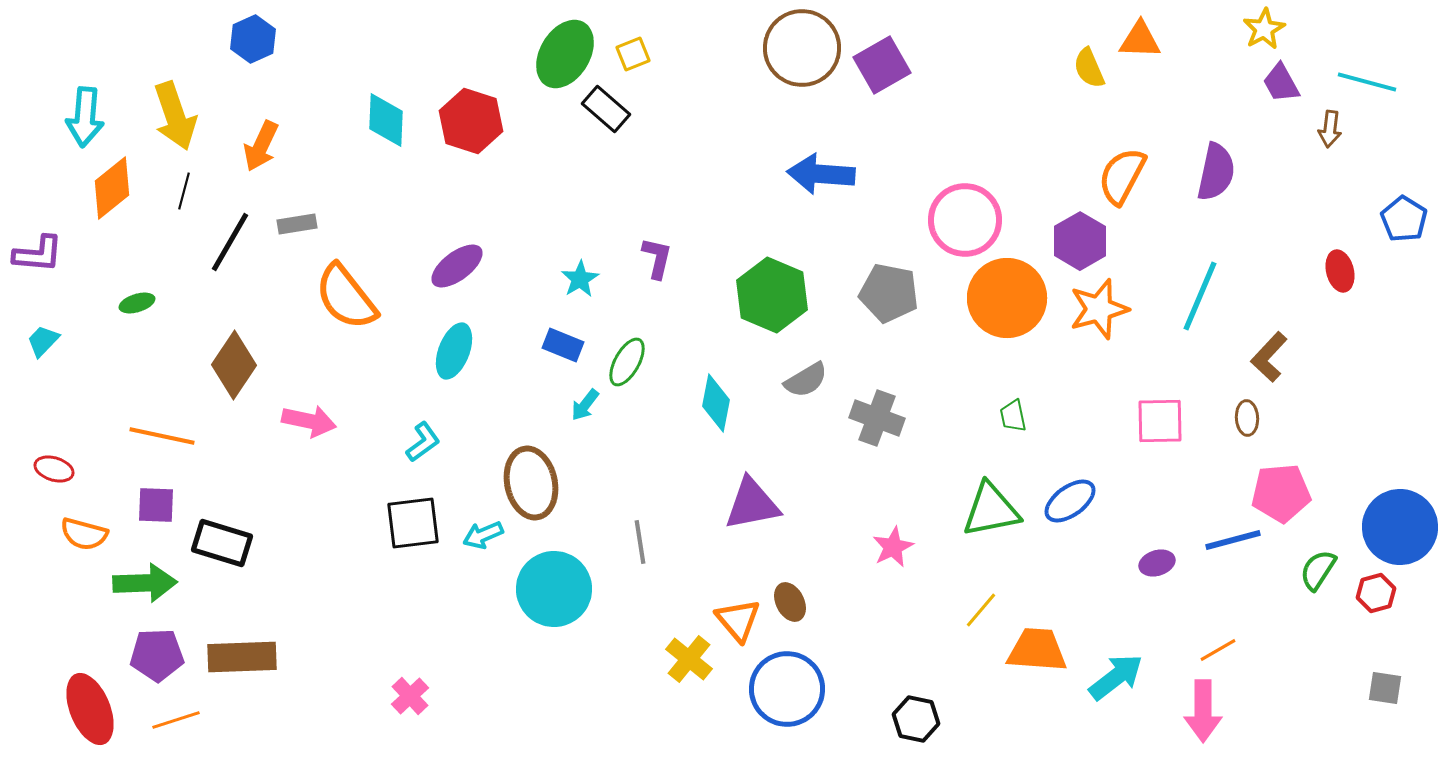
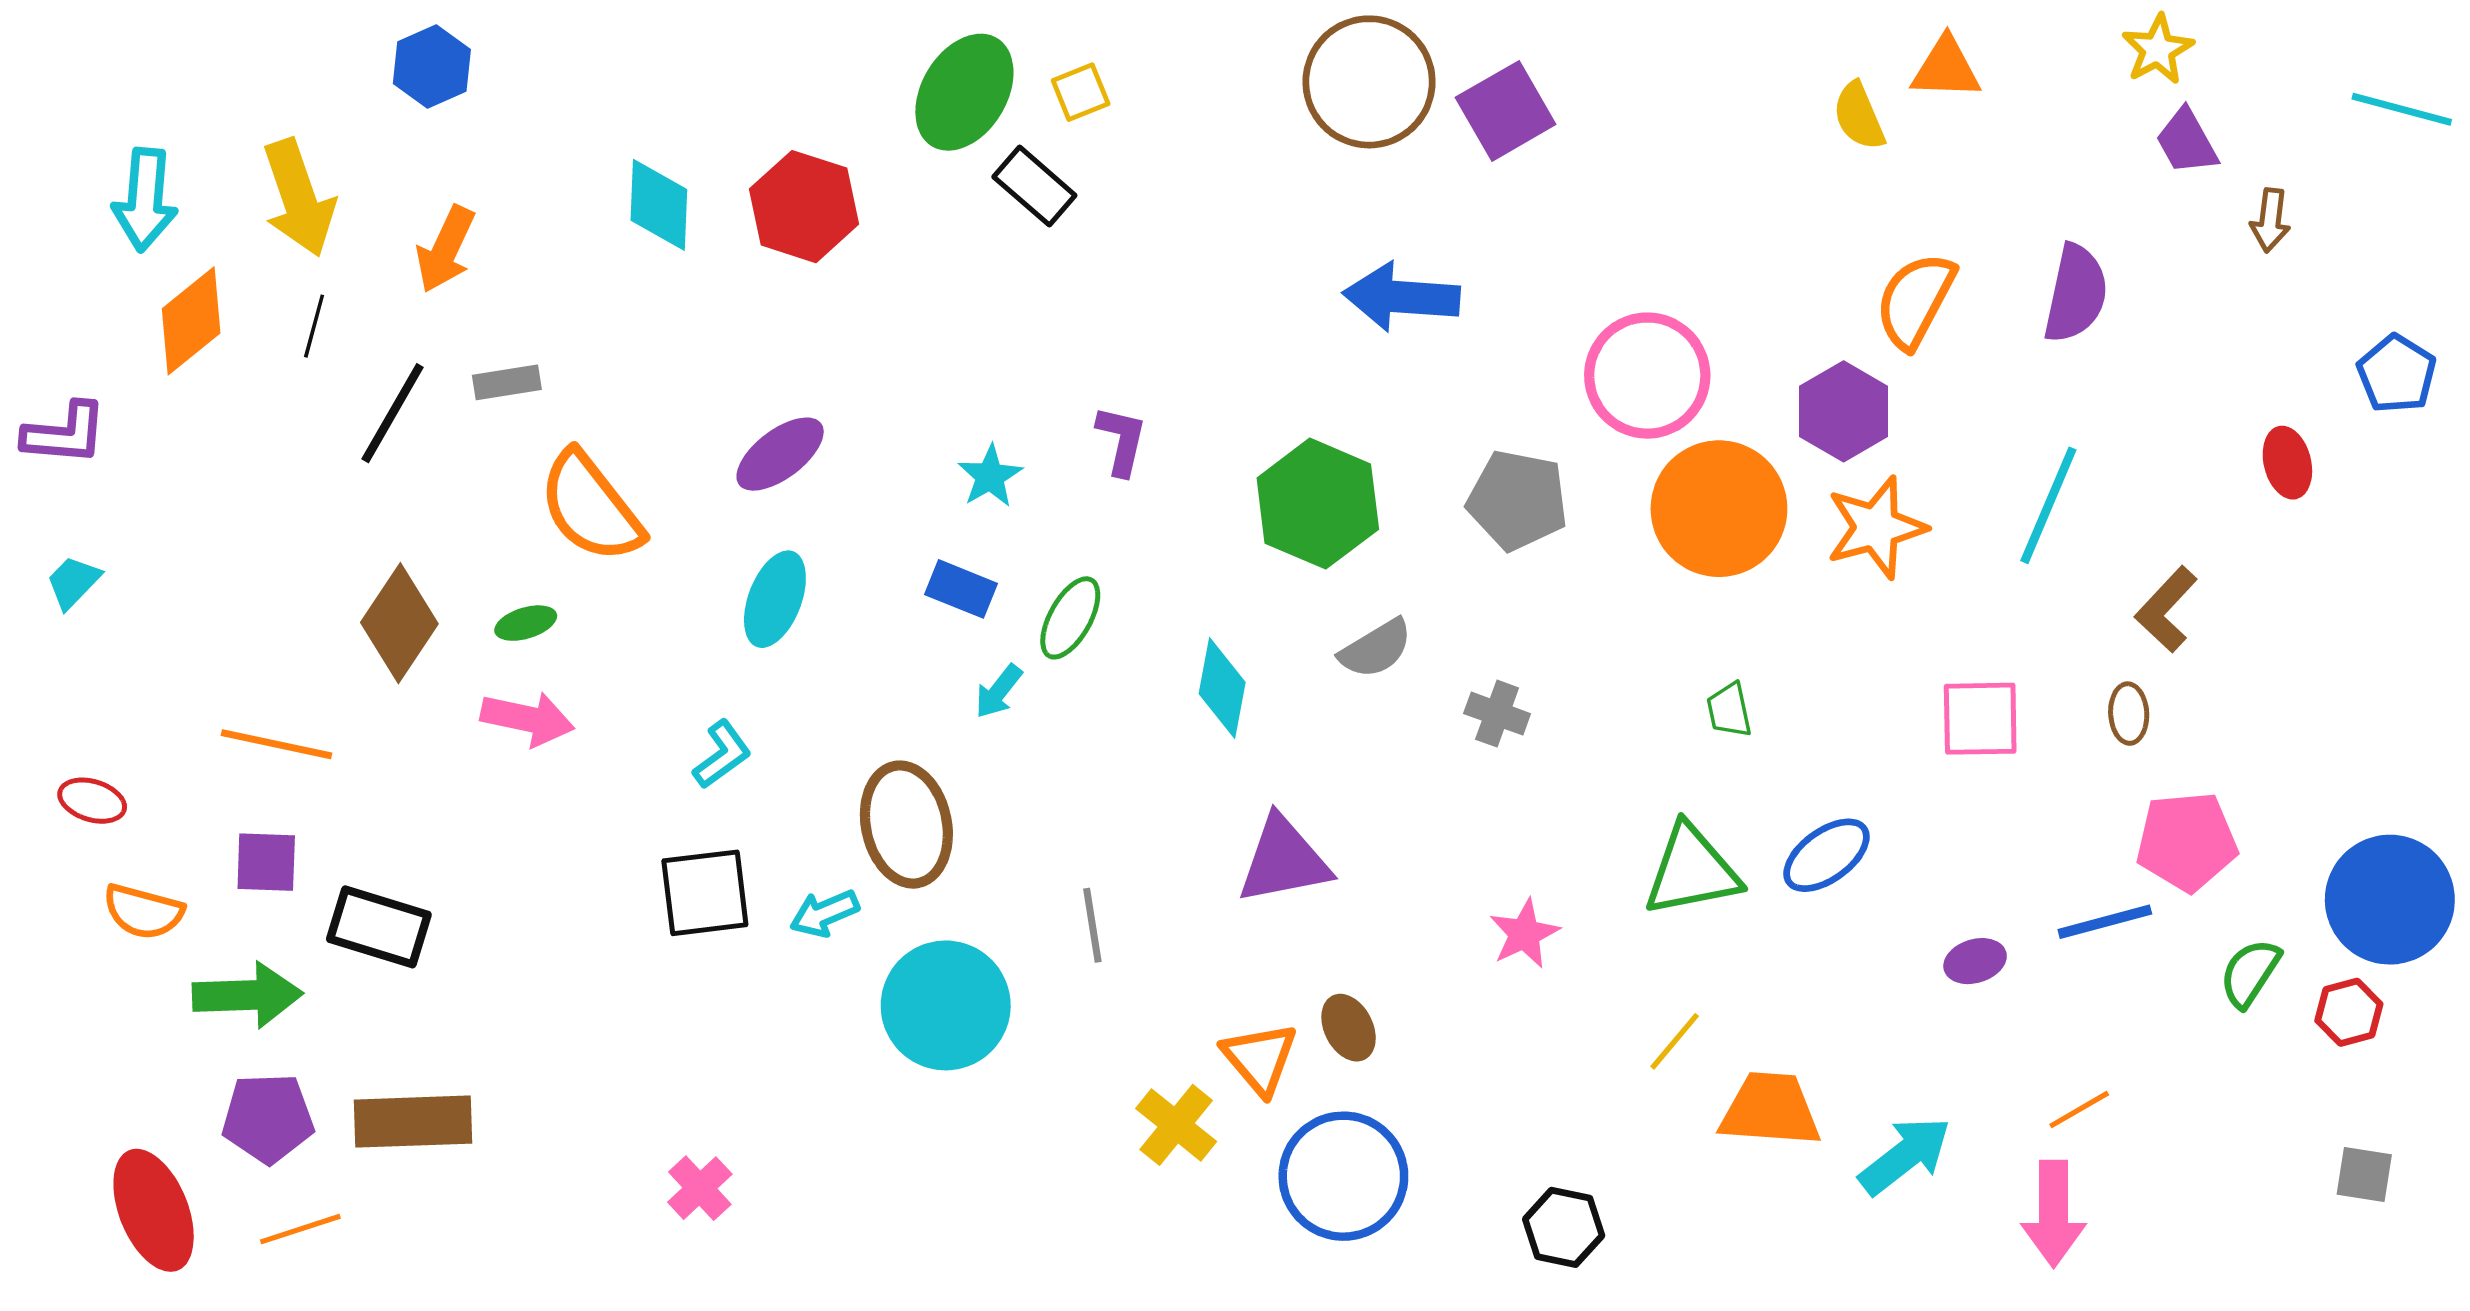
cyan line: (1367, 82) -> (2402, 109), moved
green ellipse: (137, 303) -> (526, 623), moved
gray cross: (877, 418) -> (1497, 714), size x0.7

